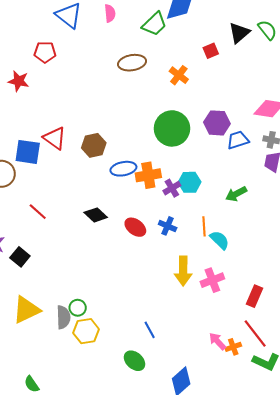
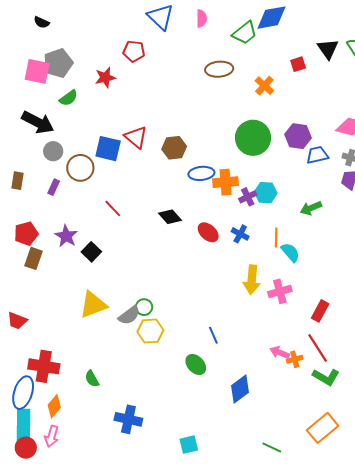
black triangle: (239, 33) -> (328, 49), turned -30
red star: (19, 81) -> (105, 78), turned -30
gray semicircle: (63, 317) -> (129, 315), turned 50
pink arrow: (217, 341) -> (280, 352), turned -30

